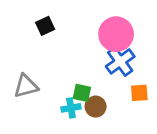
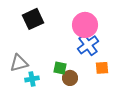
black square: (45, 26) -> (33, 19), size x1.5
cyan cross: (71, 108) -> (32, 79), moved

